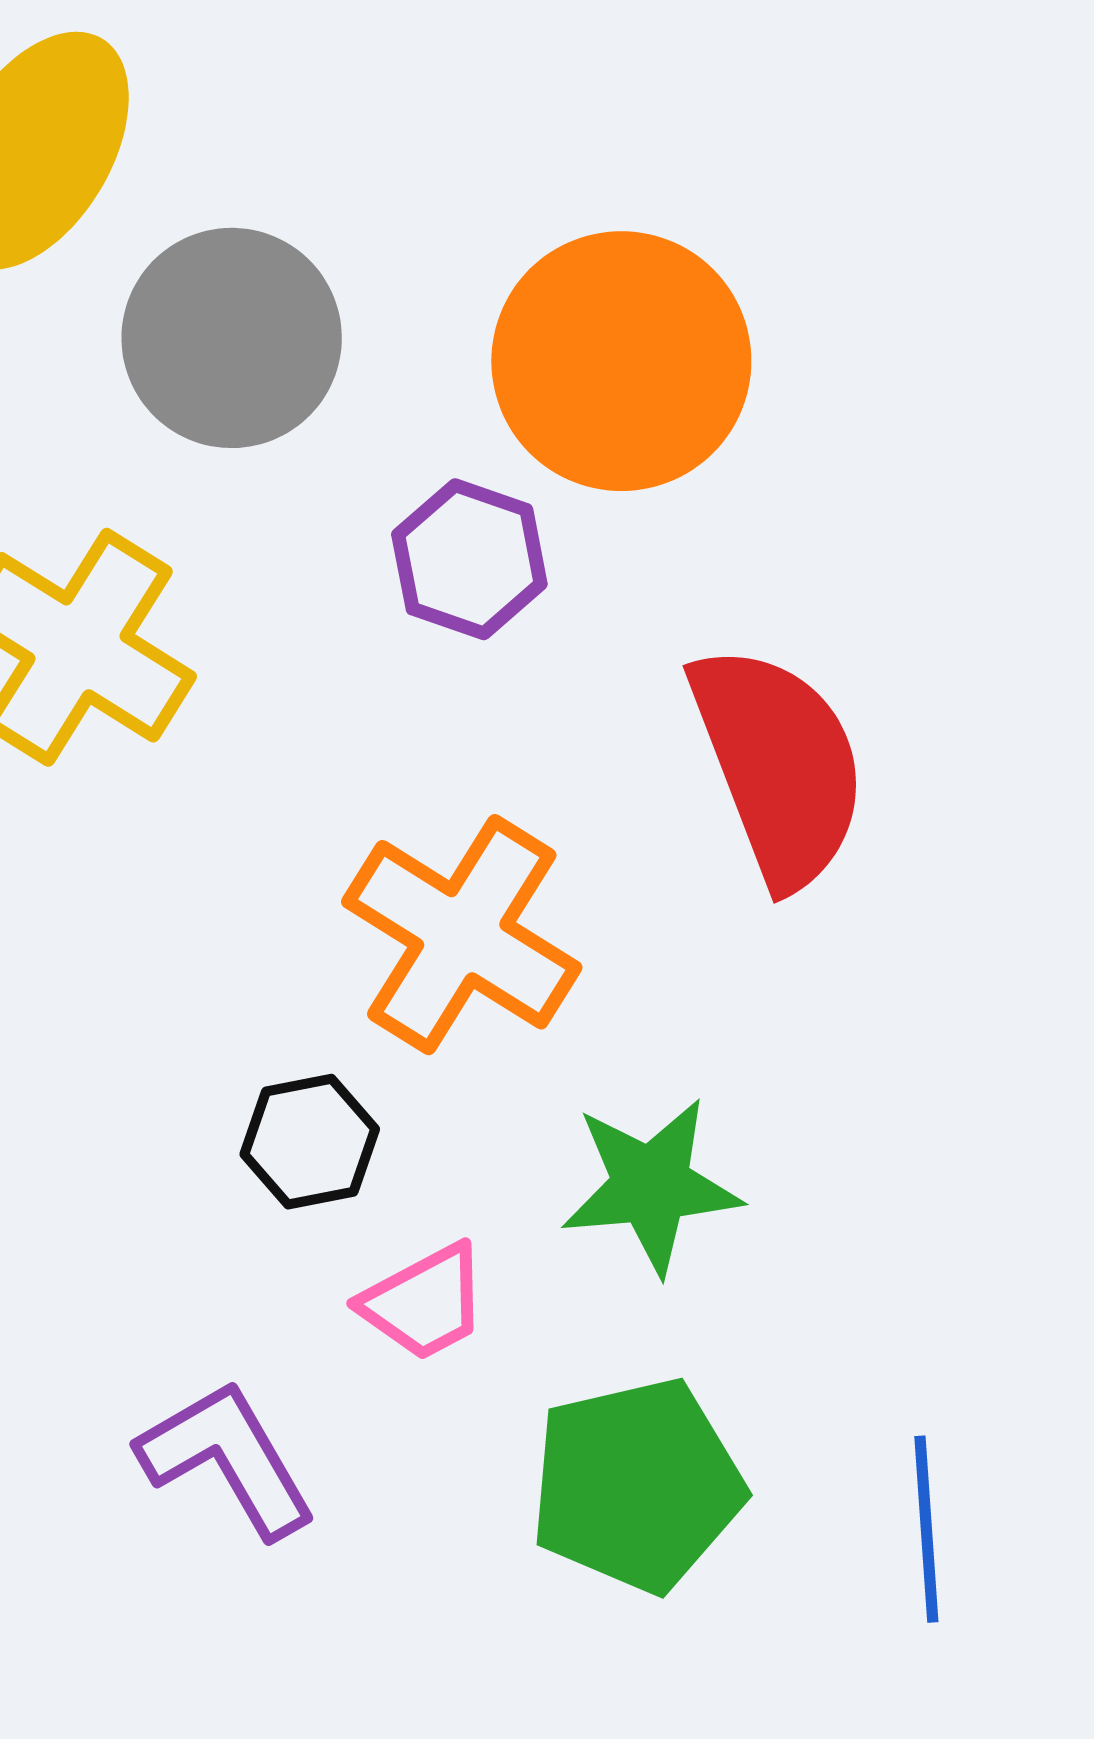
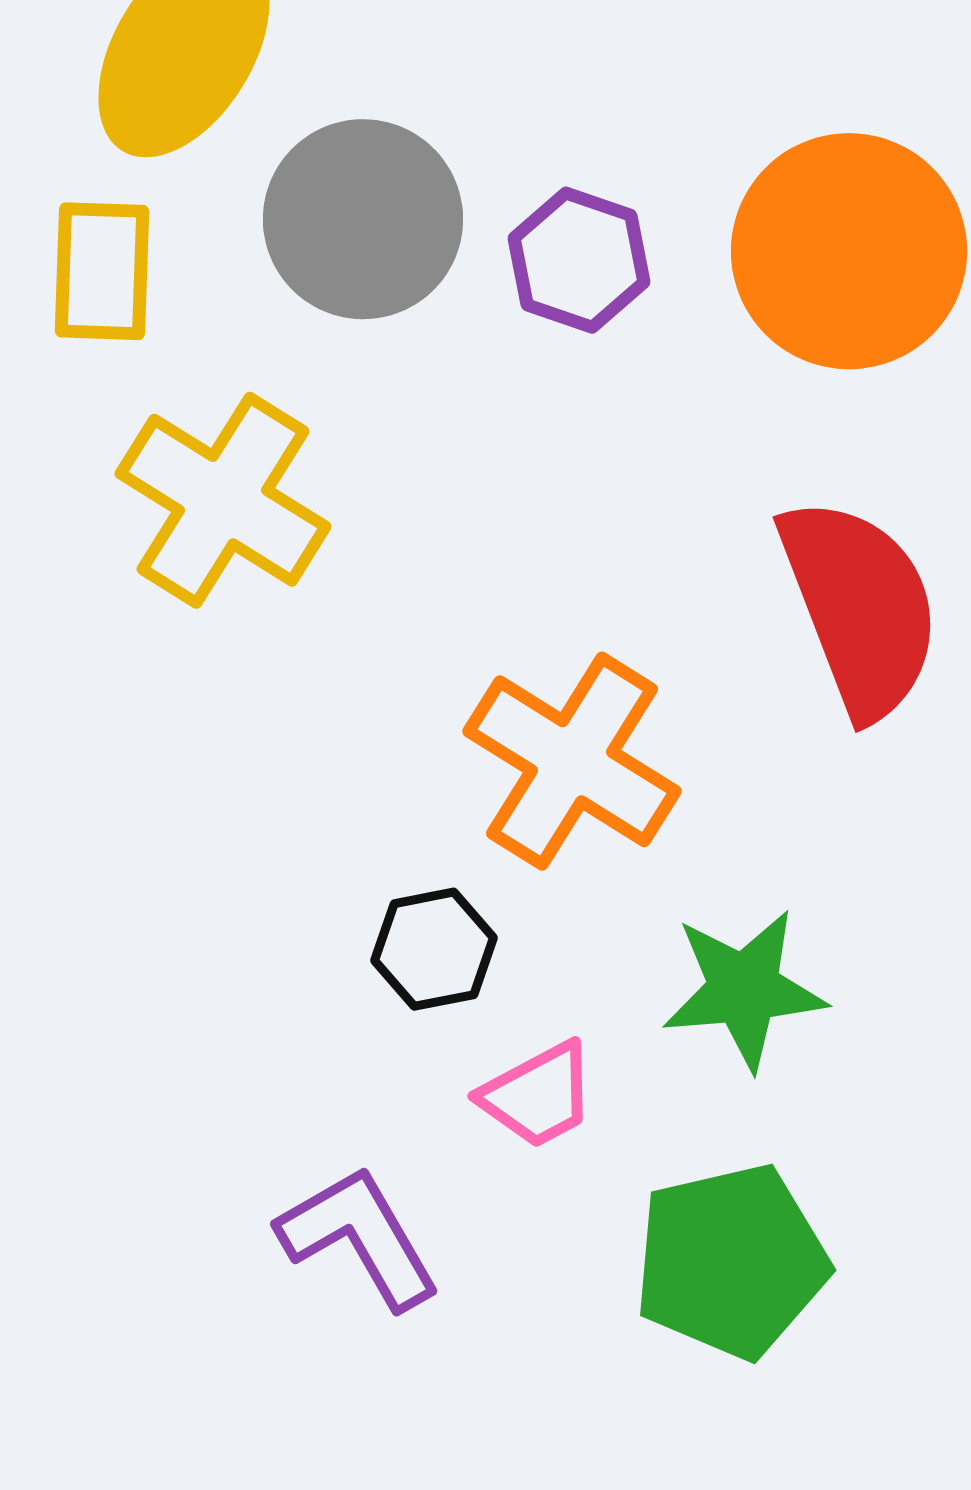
orange circle: (621, 361) -> (849, 251), moved
purple hexagon: (469, 559) -> (579, 260), moved

